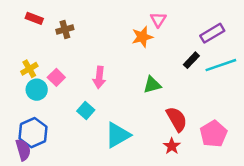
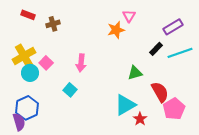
yellow cross: (29, 69) -> (24, 56), size x1.6
green triangle: (152, 85) -> (135, 73), moved
red semicircle: (177, 119) -> (160, 92), moved
cyan triangle: (118, 135) -> (125, 105), moved

